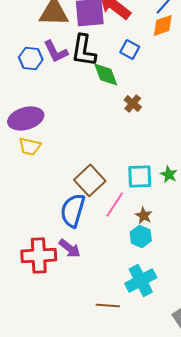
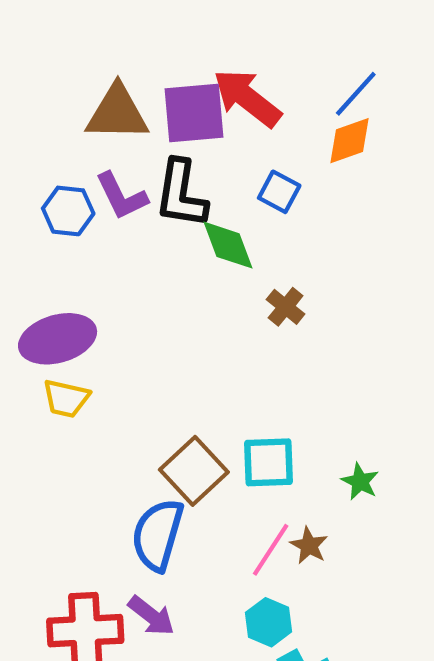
green star: (169, 174) -> (360, 482), moved
cyan square: (140, 176) -> (268, 462), moved
pink line: (115, 204) -> (271, 550), moved
cyan hexagon: (141, 236) -> (268, 622), moved

